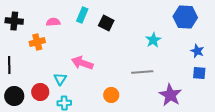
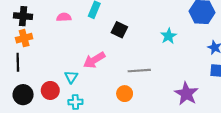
black square: (106, 23) -> (119, 30), moved
orange cross: (37, 42) -> (24, 38), moved
pink arrow: (82, 63) -> (94, 60), turned -50
gray line: (142, 72) -> (139, 71), moved

